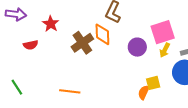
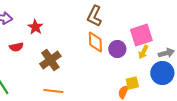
orange diamond: (102, 34) -> (95, 42), moved
brown cross: (82, 43) -> (50, 60), moved

